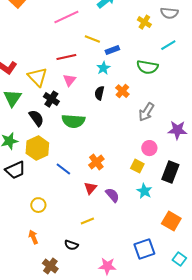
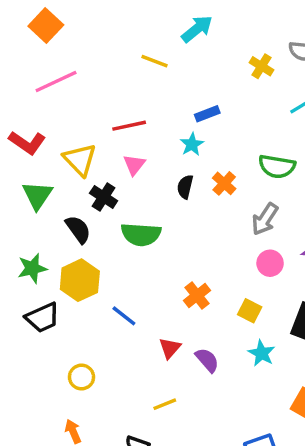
pink line: (66, 17) -> (56, 82), moved
yellow line: (92, 39) -> (155, 61), moved
green semicircle: (147, 67) -> (277, 166), moved
pink circle: (149, 148) -> (270, 263), moved
orange cross: (96, 162) -> (197, 296), moved

